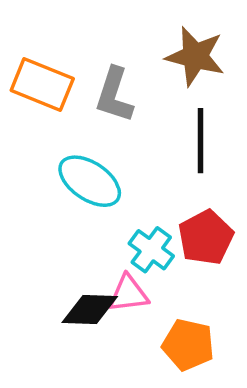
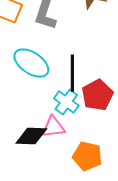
black line: (200, 141) -> (72, 73), moved

